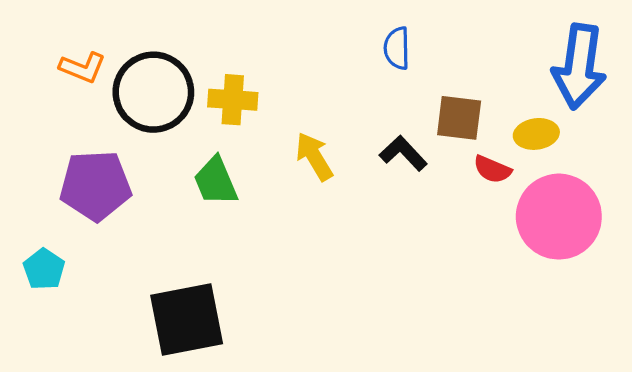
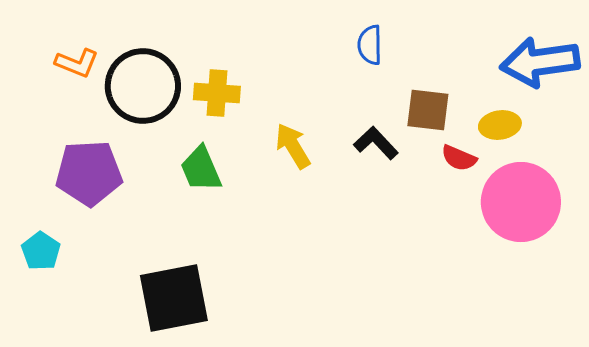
blue arrow: (579, 66) -> (540, 62), turned 74

